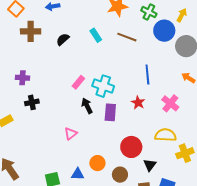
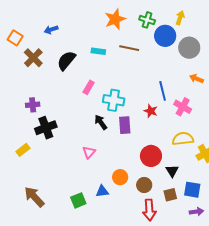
brown cross: (31, 31) -> (33, 58), turned -36
cyan rectangle: (96, 35) -> (98, 51), turned -40
black semicircle: (63, 39) -> (66, 61), size x1.5
blue line: (147, 75) -> (163, 91), moved
pink rectangle: (78, 82) -> (89, 87), moved
black cross: (32, 102) -> (46, 128), size x1.5

